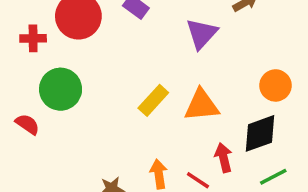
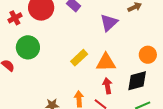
red cross: (33, 38) -> (15, 18), turned -32
red arrow: (224, 158) -> (107, 86), moved

